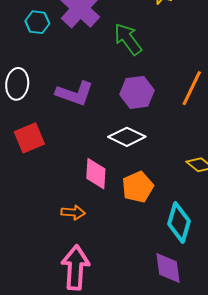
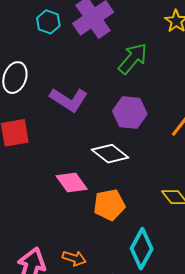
green arrow: (128, 39) -> (133, 59), turned 64
pink diamond: (96, 174) -> (72, 182), turned -52
orange arrow: (73, 212) -> (74, 258), moved

